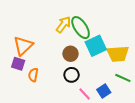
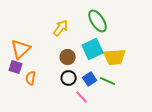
green ellipse: (81, 28) -> (98, 21), moved
green line: (123, 78) -> (108, 81), moved
blue square: (104, 91) -> (90, 79), moved

